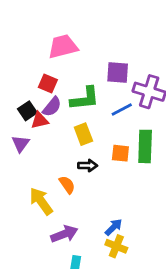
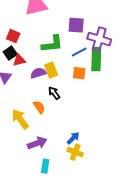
red square: (48, 83) -> (13, 36), moved
purple semicircle: (52, 107) -> (38, 73), moved, turned -147
green rectangle: (145, 146) -> (96, 59), moved
orange square: (120, 153) -> (79, 73), moved
black arrow: (88, 166) -> (54, 93), turned -128

